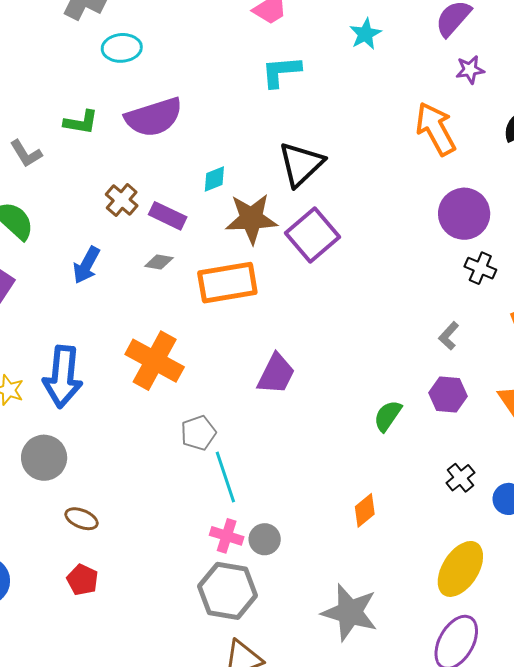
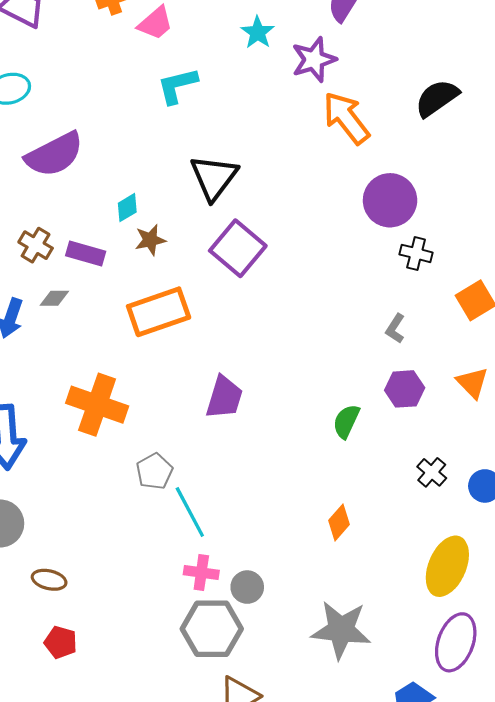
purple star: (470, 70) -> (314, 60), moved, size x1.5
brown star: (251, 219) -> (150, 240), moved, size x0.6
gray diamond: (159, 262) -> (54, 298), moved
gray circle: (265, 539) -> (247, 587), moved

